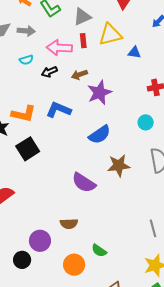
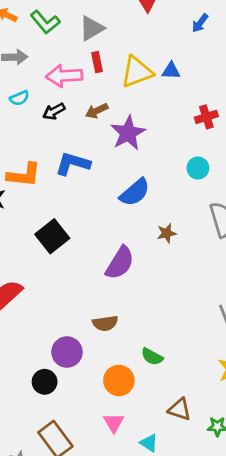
yellow triangle: (110, 35) -> (137, 72), moved
black square: (28, 149) -> (52, 236), moved
brown star: (119, 166) -> (167, 233), size x0.6
purple semicircle: (84, 183) -> (120, 263), turned -85

